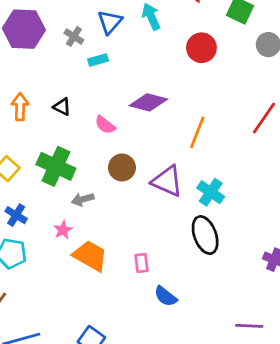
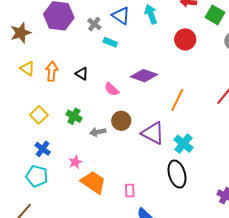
blue triangle: (110, 22) -> (121, 16), turned -42
cyan rectangle: (98, 60) -> (110, 42), turned 32
green cross: (56, 166) -> (74, 116), size x0.6
gray arrow: (83, 199) -> (98, 132), moved

